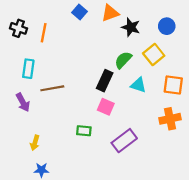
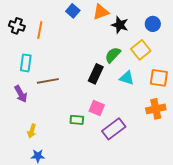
pink square: (106, 107) -> (97, 108), moved

